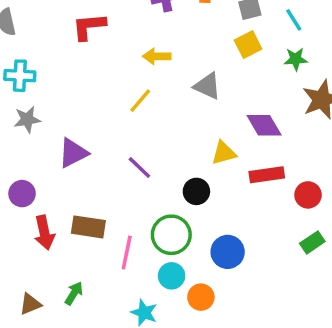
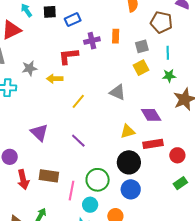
cyan line: (294, 20) -> (168, 53), turned 32
red L-shape: (89, 27) -> (68, 56), moved
yellow arrow: (157, 56) -> (55, 79), moved
gray star: (27, 119) -> (29, 68), moved
purple triangle: (73, 153) -> (39, 133), turned -48
black circle: (196, 191) -> (129, 162), moved, size x1.5
cyan circle: (172, 276) -> (90, 205), moved

